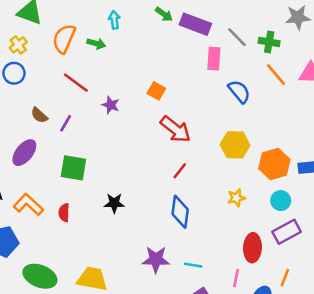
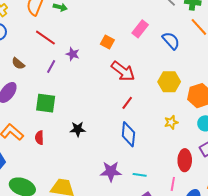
pink rectangle: (214, 59) -> (140, 29), moved, turned 36
purple line: (66, 123) -> (51, 66), moved

